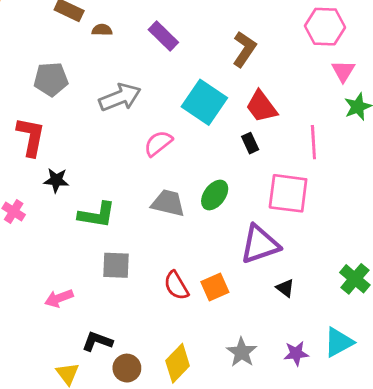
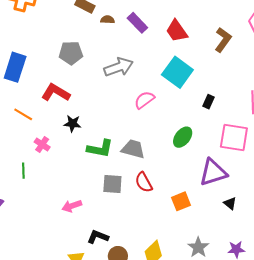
purple rectangle: (163, 36) -> (137, 23), moved
brown L-shape: (244, 49) -> (223, 40), moved
red trapezoid: (262, 107) -> (177, 31), moved
red L-shape: (31, 137) -> (56, 93), turned -72
black rectangle: (250, 143) -> (209, 102), turned 48
gray trapezoid: (168, 203) -> (133, 149), moved
red semicircle: (176, 286) -> (144, 182), moved

